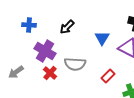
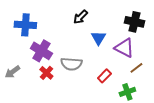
blue cross: (29, 25) -> (25, 25), size x1.5
black arrow: (67, 27) -> (80, 17), moved

